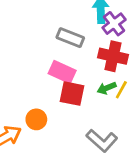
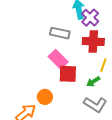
pink rectangle: (62, 72) -> (58, 59), turned 30
green arrow: (107, 88) -> (93, 82), moved

